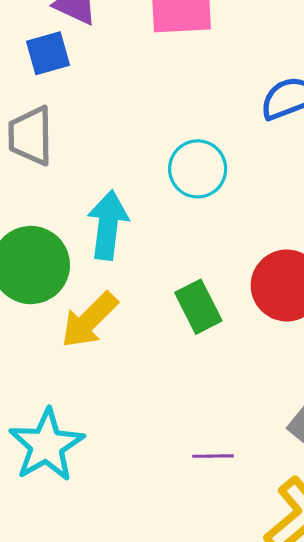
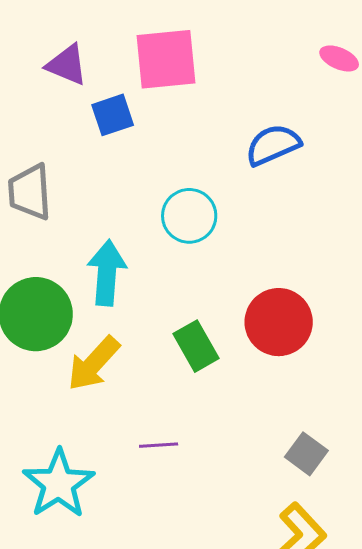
blue square: (48, 53) -> (113, 115), moved
purple line: (213, 456) -> (159, 445), moved

